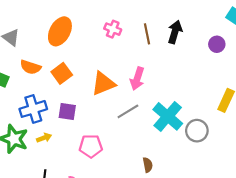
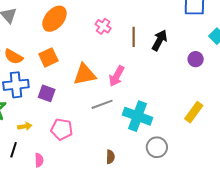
orange semicircle: (30, 67) -> (13, 57), moved
cyan cross: (168, 116) -> (137, 116), turned -32
gray circle: (197, 131) -> (157, 147), moved
yellow arrow: (44, 138) -> (25, 126), moved

